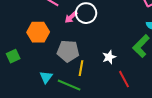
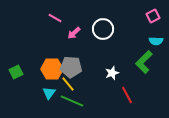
white circle: (86, 13) -> (103, 29), moved
orange hexagon: (38, 32) -> (52, 69), moved
yellow line: (81, 68) -> (68, 84), moved, turned -49

